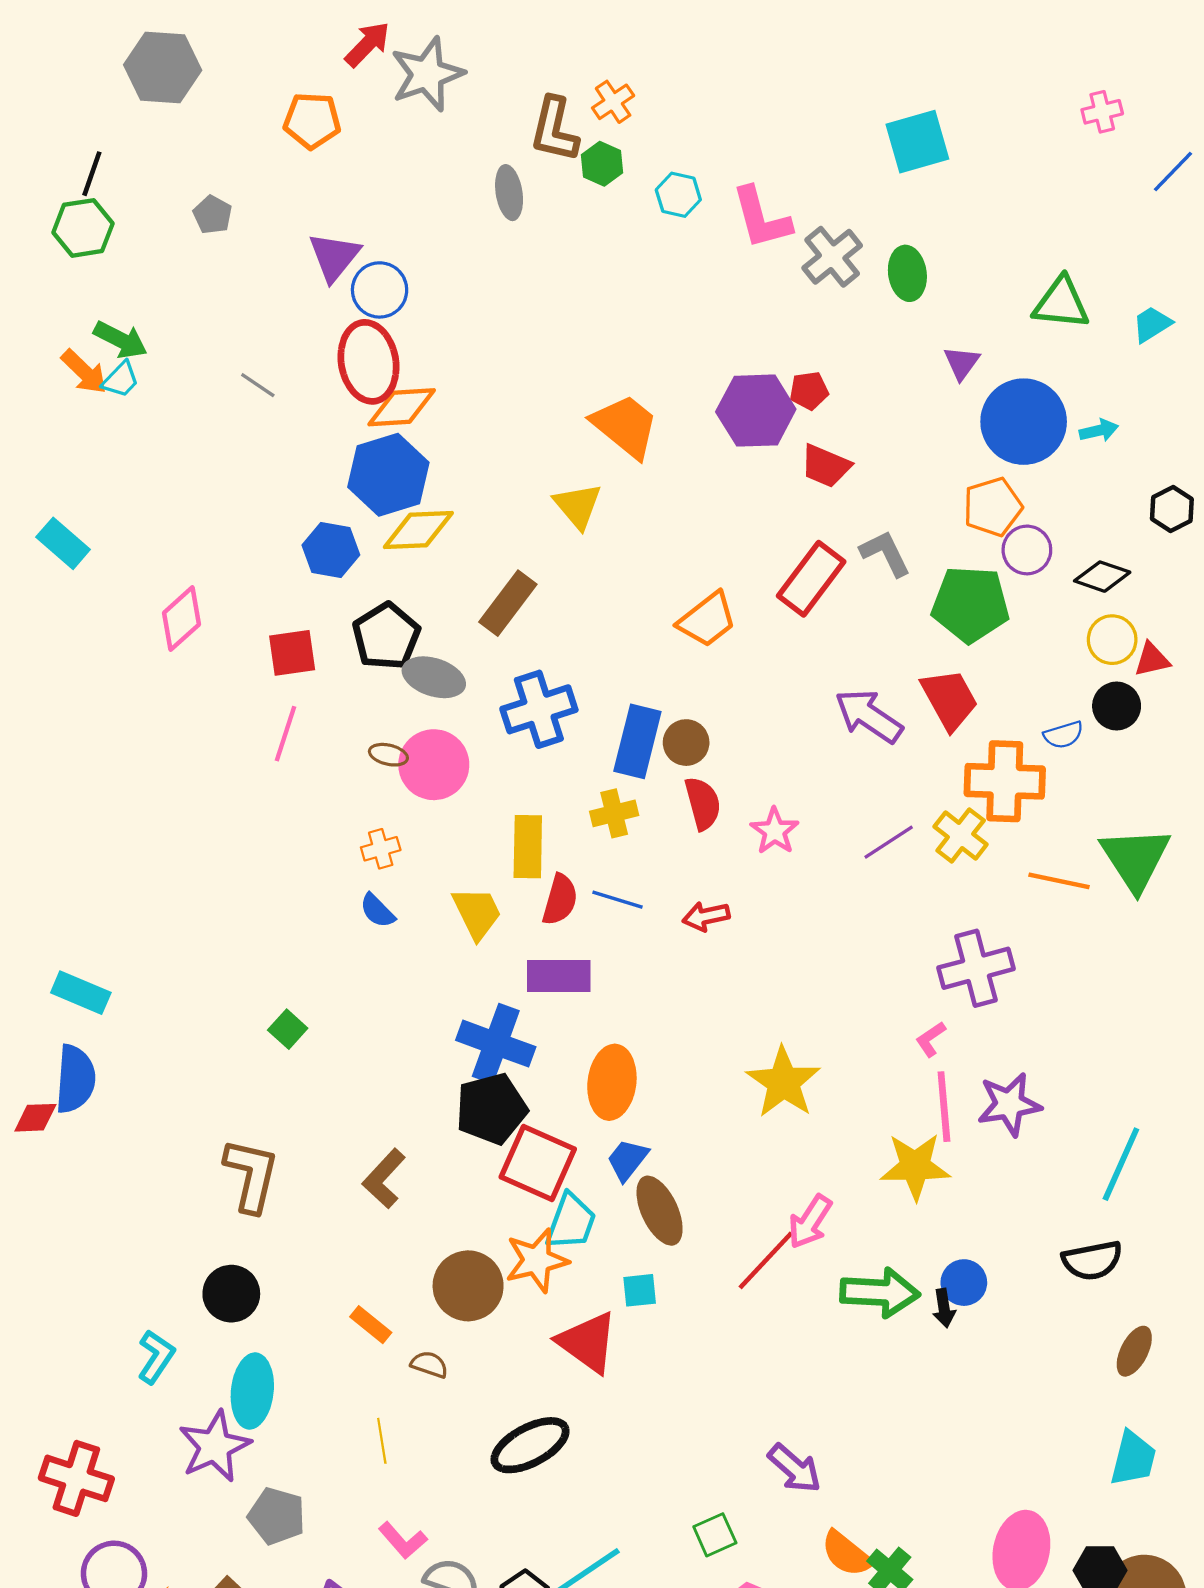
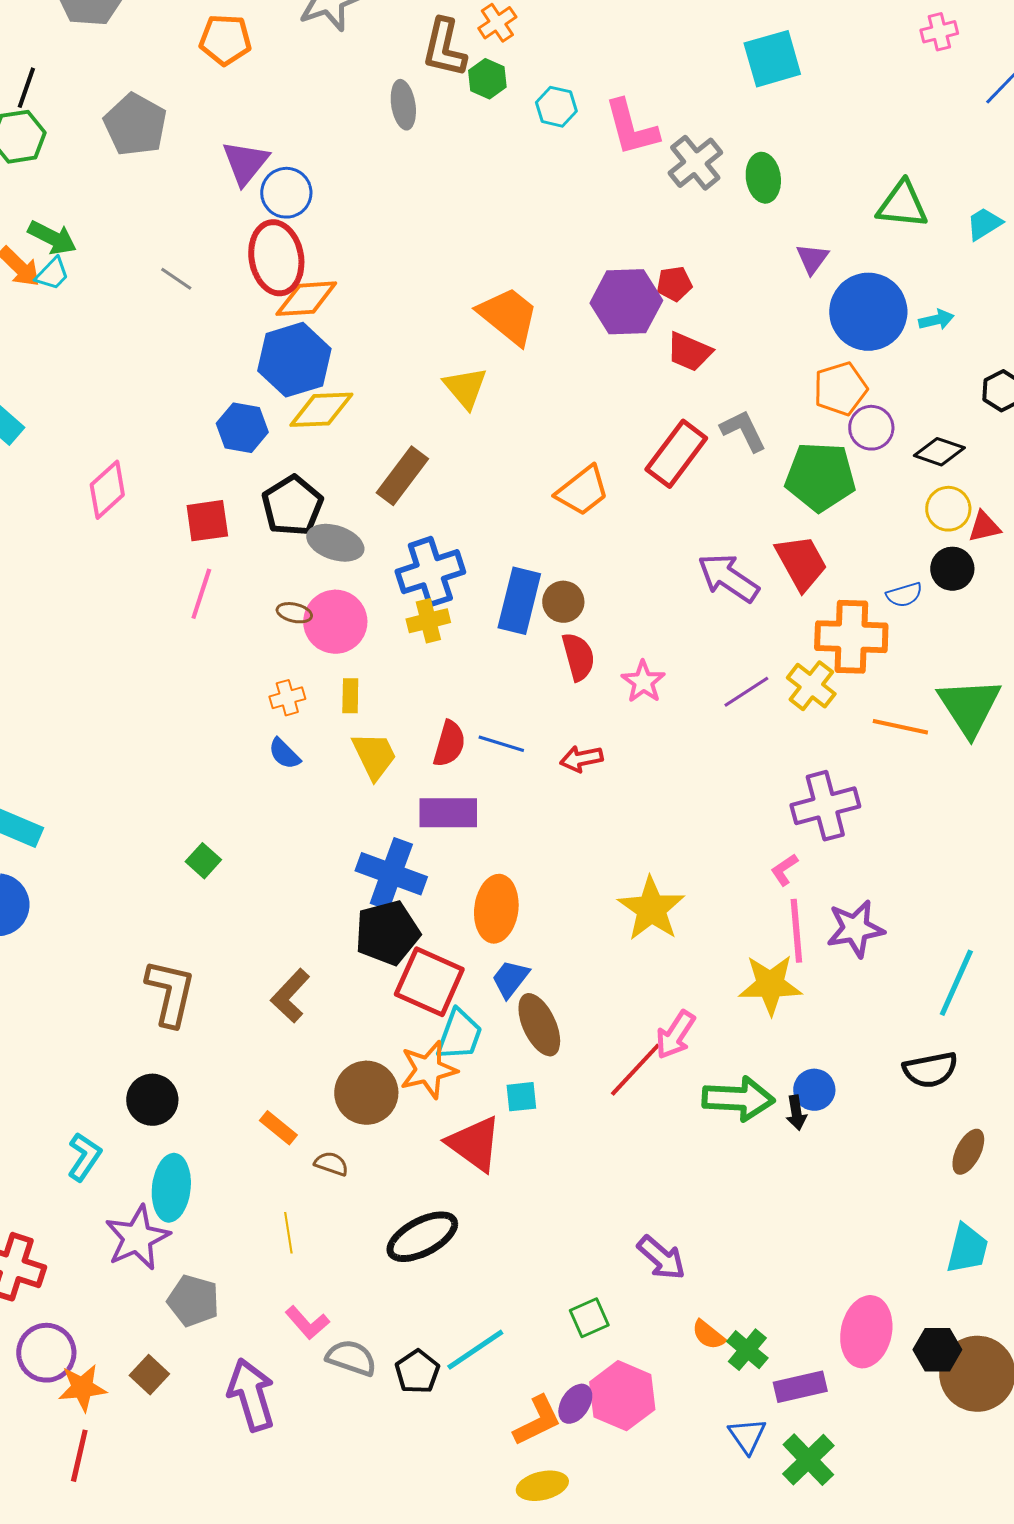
gray pentagon: (212, 215) -> (135, 125), size x1.8
yellow cross: (614, 813) -> (428, 621), moved
yellow rectangle: (528, 847) -> (350, 696), moved, size x0.6
orange semicircle: (847, 1554) -> (708, 1335), size x0.7

